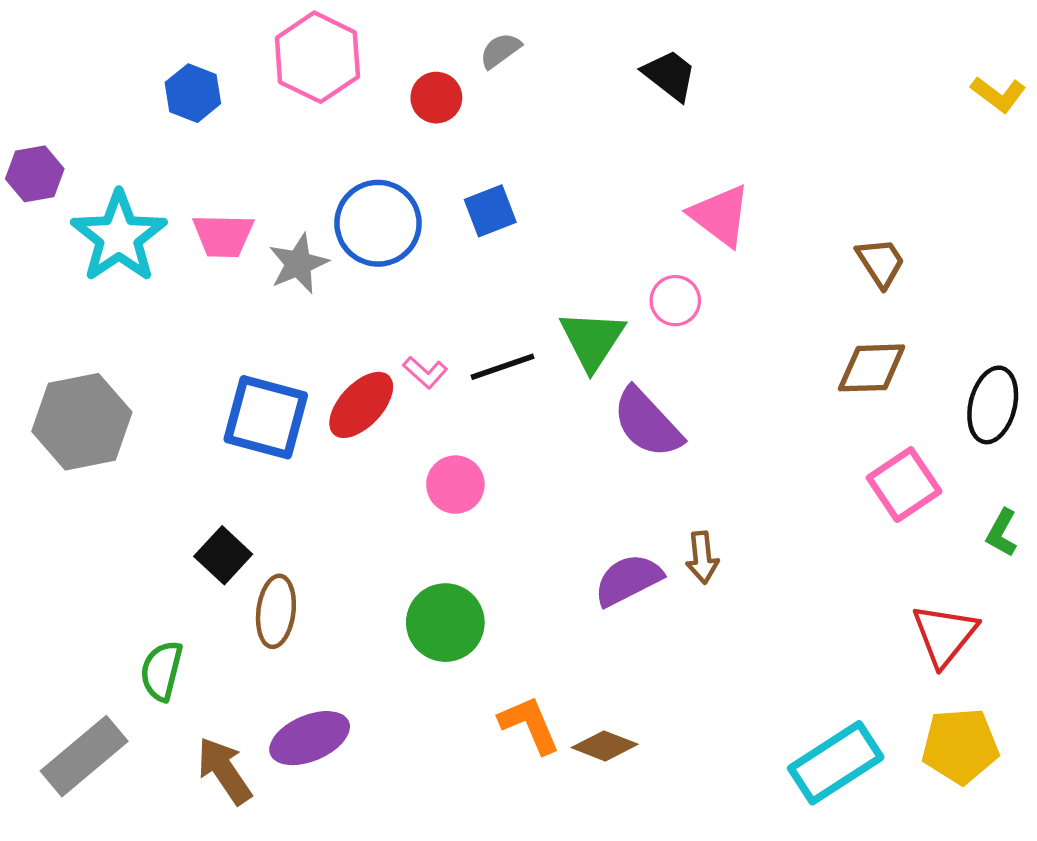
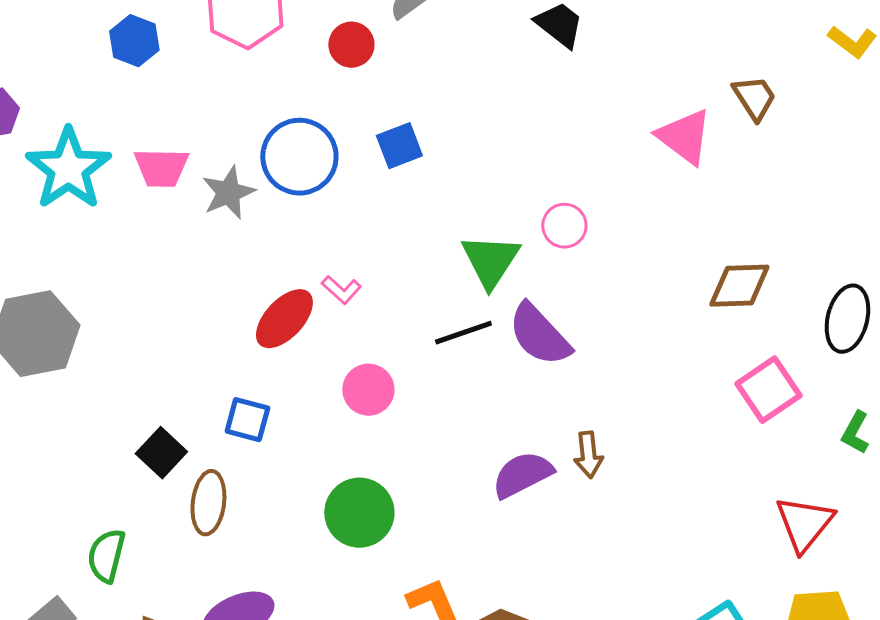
pink triangle: (720, 215) -> (684, 137), moved
brown trapezoid: (881, 262) -> (754, 98), moved
black line: (503, 367) -> (463, 333), moved
blue square: (266, 417) -> (247, 420), moved, size x0.6

